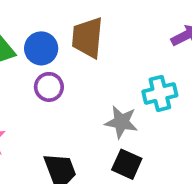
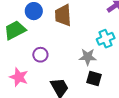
blue circle: (41, 48) -> (34, 11), moved
purple circle: (49, 87) -> (40, 55), moved

